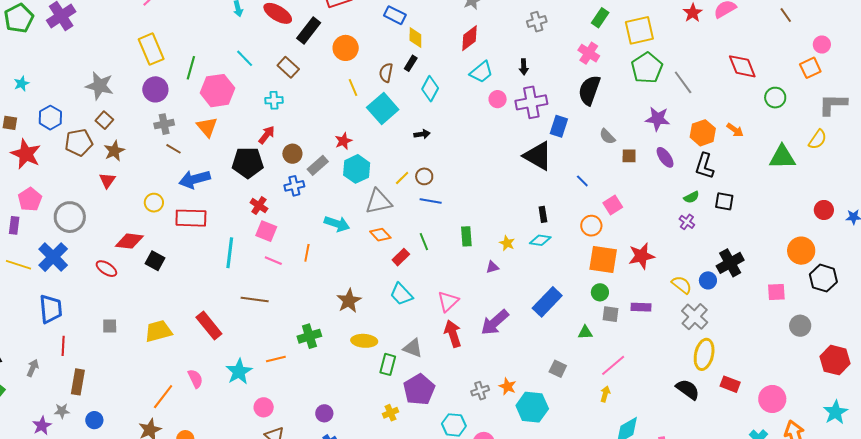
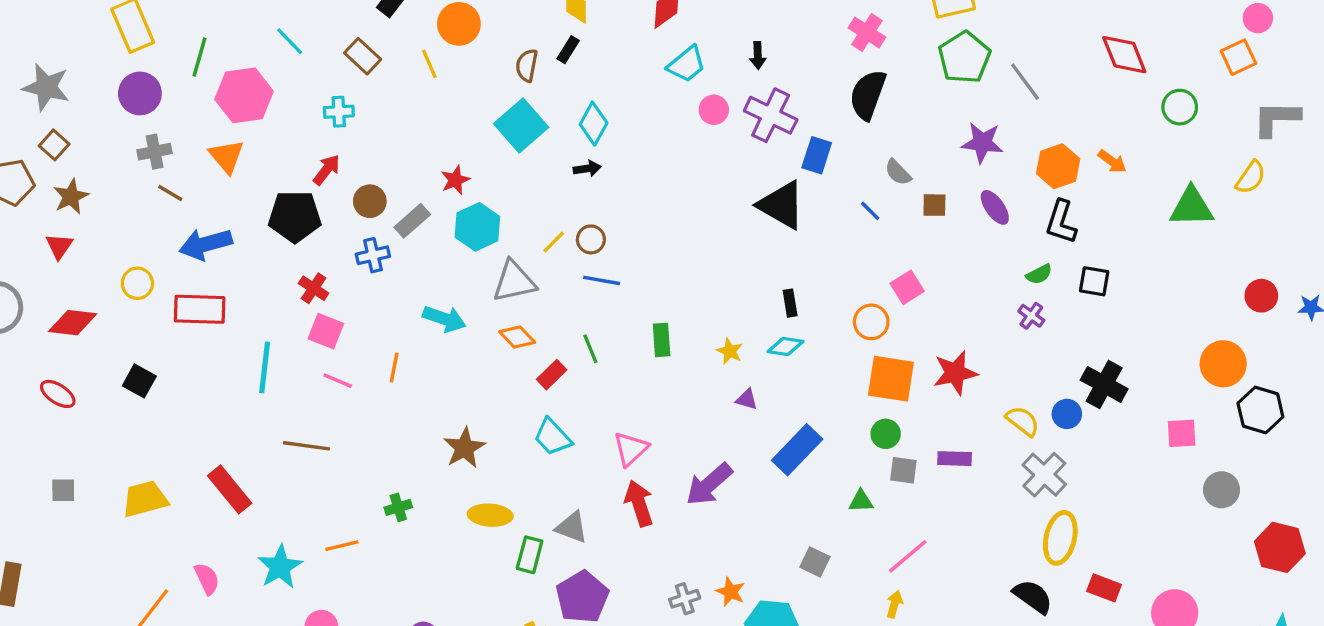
yellow line: (353, 88) -> (429, 64), moved
cyan diamond: (430, 89) -> (594, 124), moved
purple cross: (531, 102) -> (771, 115), turned 36
blue line: (582, 181) -> (870, 211), moved
red diamond: (129, 241) -> (73, 323), moved
black cross: (730, 263) -> (1104, 384), turned -32
purple triangle: (492, 267) -> (747, 399), moved, turned 32
green cross: (309, 336) -> (398, 507), size x0.7

